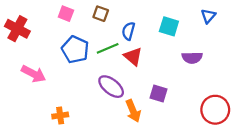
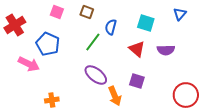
red cross: (17, 29) -> (15, 25), turned 30
green line: (108, 48) -> (93, 42), turned -30
blue pentagon: (75, 50) -> (48, 44), moved
red triangle: (133, 56) -> (137, 49), moved

